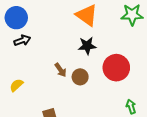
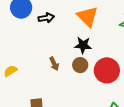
black arrow: (22, 40) -> (46, 18), moved
brown circle: (80, 77) -> (80, 65), moved

